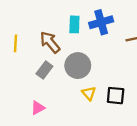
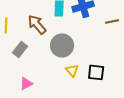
gray rectangle: (44, 70) -> (20, 49), moved

